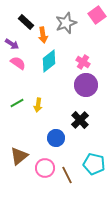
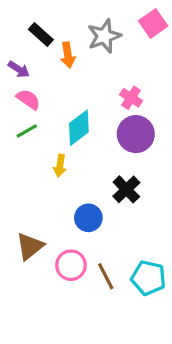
cyan diamond: (49, 61) -> (79, 128), moved
green line: (17, 103) -> (27, 131), moved
cyan pentagon: (94, 164) -> (148, 278), moved

